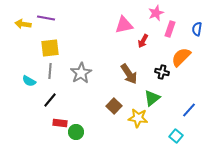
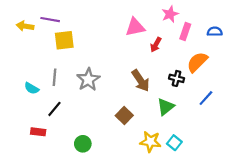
blue semicircle: (197, 29) -> (215, 32), turned 80
yellow square: (50, 48) -> (64, 40), moved
blue line: (189, 110) -> (206, 98), moved
yellow star: (138, 118) -> (150, 142), moved
red rectangle: (60, 123) -> (38, 132), moved
cyan square: (176, 136) -> (174, 143), moved

